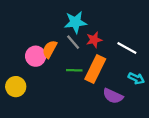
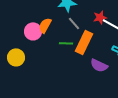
red star: (94, 40) -> (100, 17), moved
gray line: (73, 42) -> (74, 23), moved

